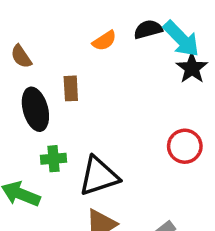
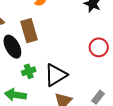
brown rectangle: (71, 88) -> (29, 31), size x1.6

